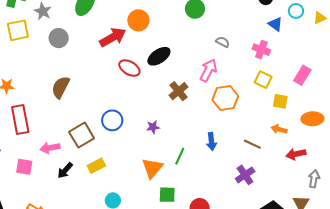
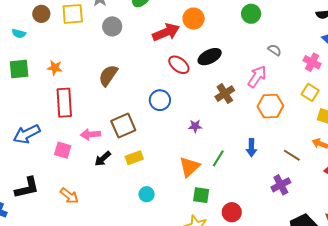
blue circle: (112, 120) -> (160, 100), moved

